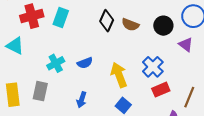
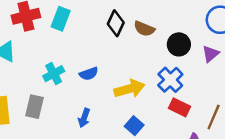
black circle: (163, 26) -> (179, 44), moved
purple triangle: (186, 45) -> (211, 54), turned 42
yellow arrow: (119, 75) -> (129, 89), turned 95
red rectangle: (161, 90) -> (180, 107), turned 48

